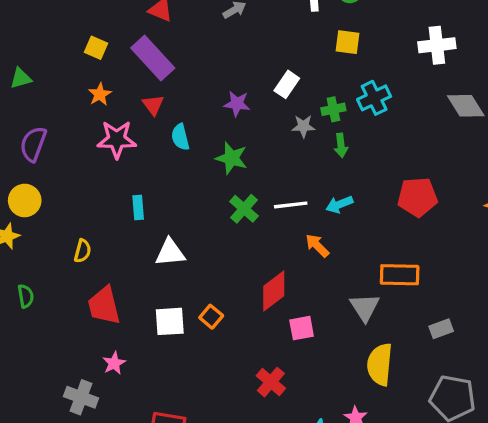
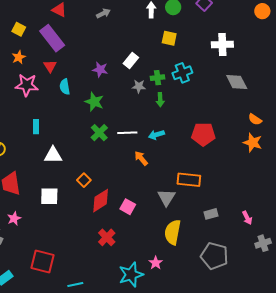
red diamond: (274, 291) -> (101, 201), moved
orange square: (211, 317) -> (84, 180), moved
pink square: (302, 328) -> (128, 207), turned 35

